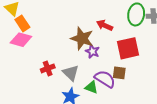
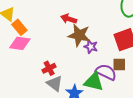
red arrow: (105, 25) -> (69, 19), moved
gray triangle: (71, 73) -> (55, 83), moved
green triangle: (91, 87) -> (94, 82), size x1.5

